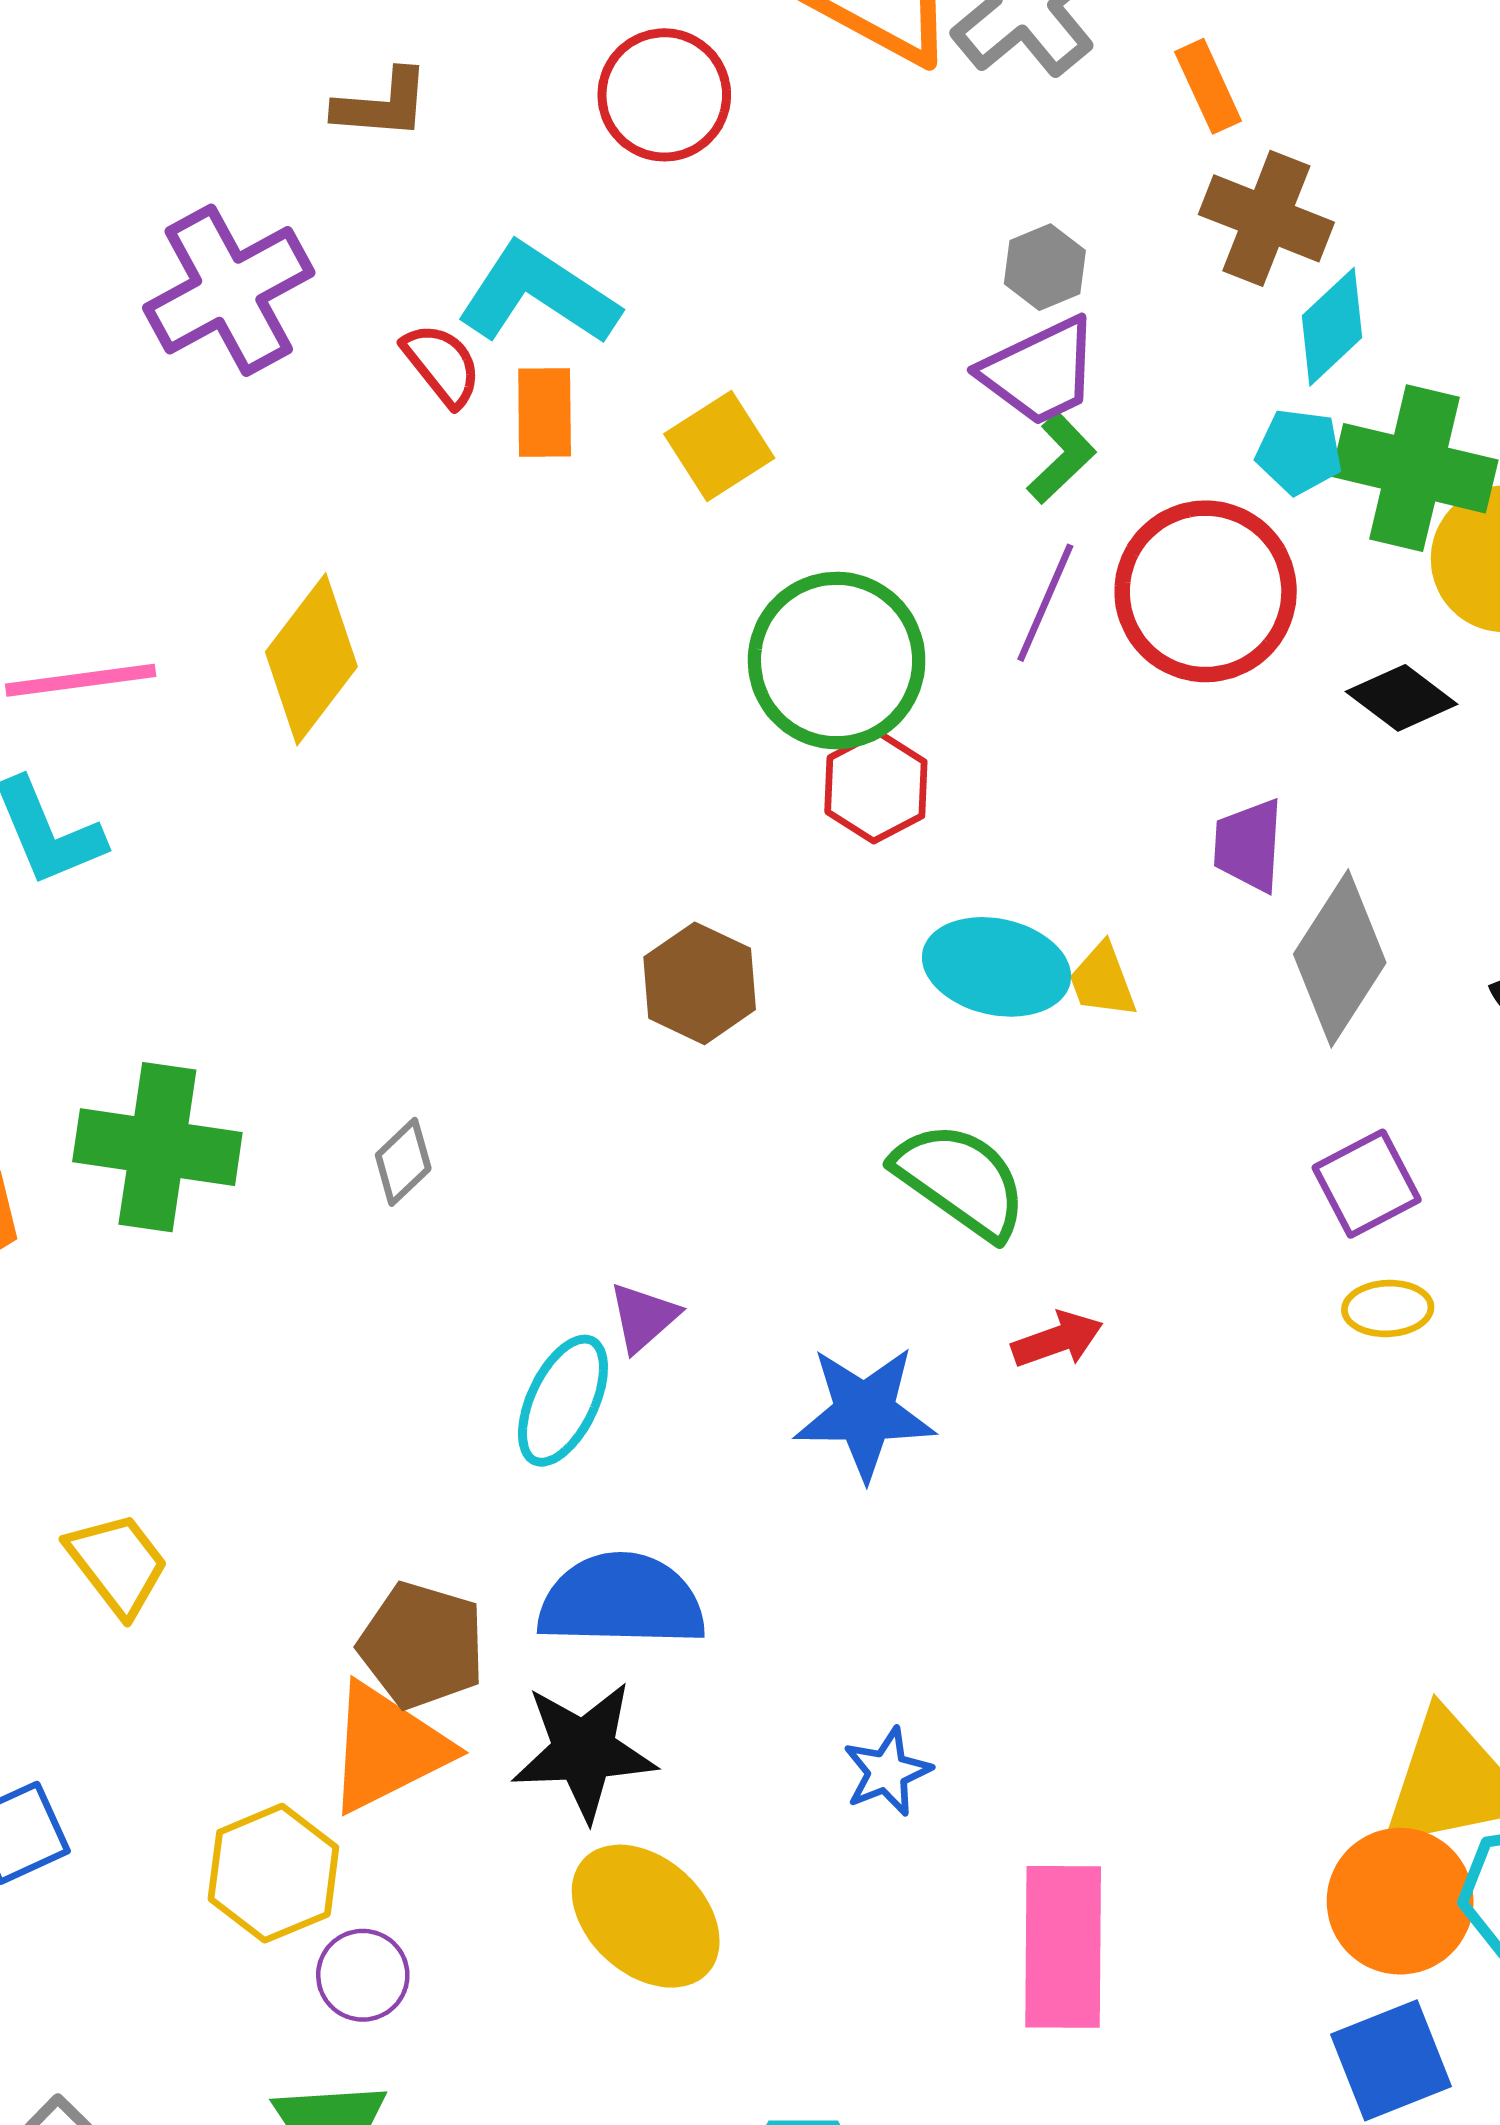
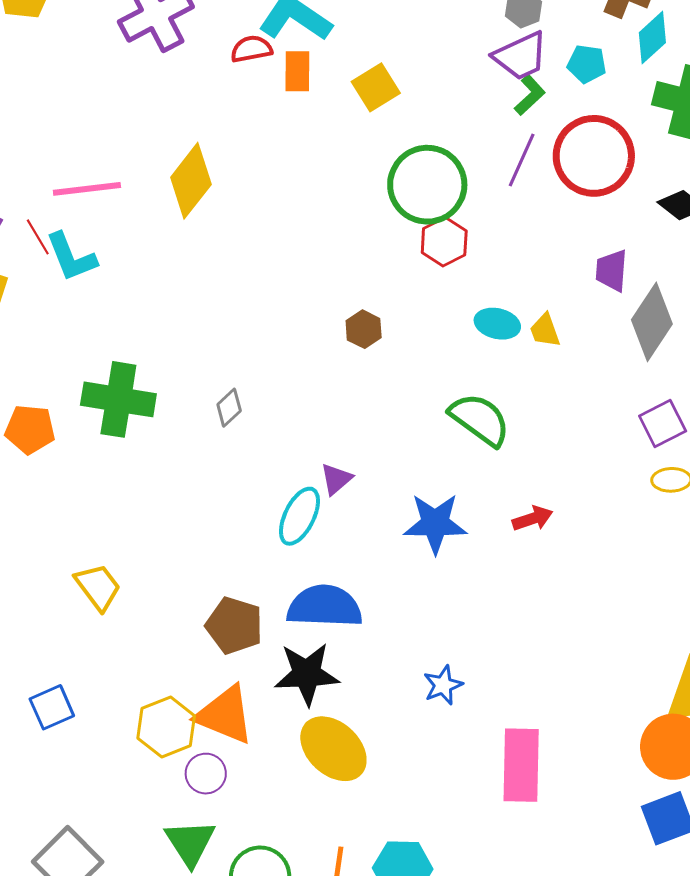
red semicircle: (442, 365) -> (251, 49), turned -63
cyan pentagon: (1299, 452) -> (587, 64), moved
cyan ellipse: (997, 967) -> (497, 324), size x0.7
brown hexagon: (700, 983) -> (364, 329), size x0.7
red arrow: (1057, 1340) -> (533, 519), moved
orange triangle: (387, 1748) -> (225, 715), moved, turned 48

